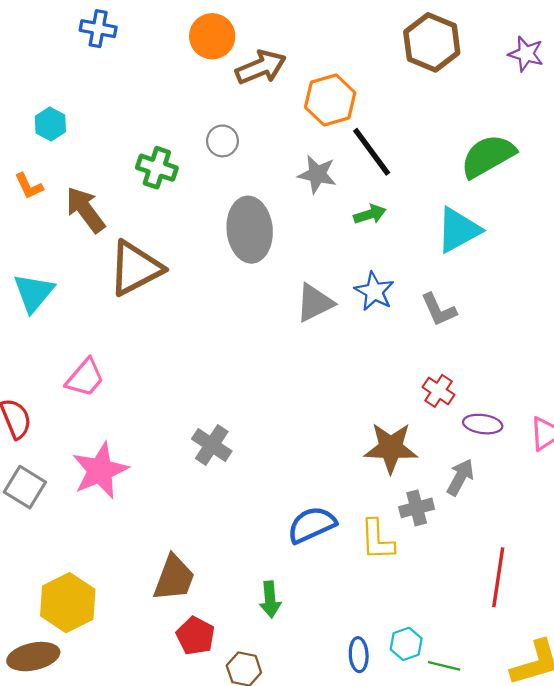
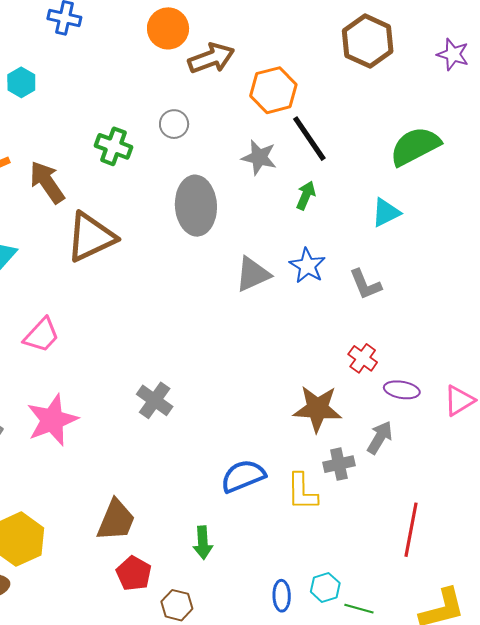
cyan hexagon: (50, 124) -> (21, 82), moved
green arrow: (370, 214) -> (306, 195), turned -52
cyan triangle: (458, 230) -> (386, 213), size x0.7

